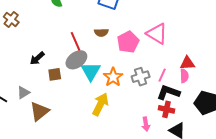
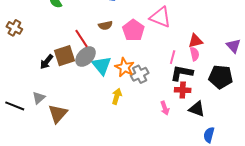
brown square: (55, 74) -> (65, 56), moved, size x1.5
gray cross: (141, 77) -> (140, 74), moved
yellow arrow: (100, 104) -> (117, 96), size x0.7

